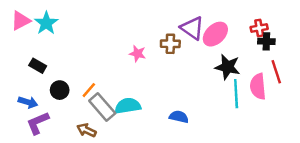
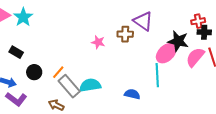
pink ellipse: (215, 34) -> (166, 53), moved
black star: (228, 67) -> (178, 41), moved
pink semicircle: (258, 86) -> (195, 57), moved, turned 45
cyan line: (236, 94) -> (157, 75), moved
purple L-shape: (38, 123) -> (16, 99), turned -120

